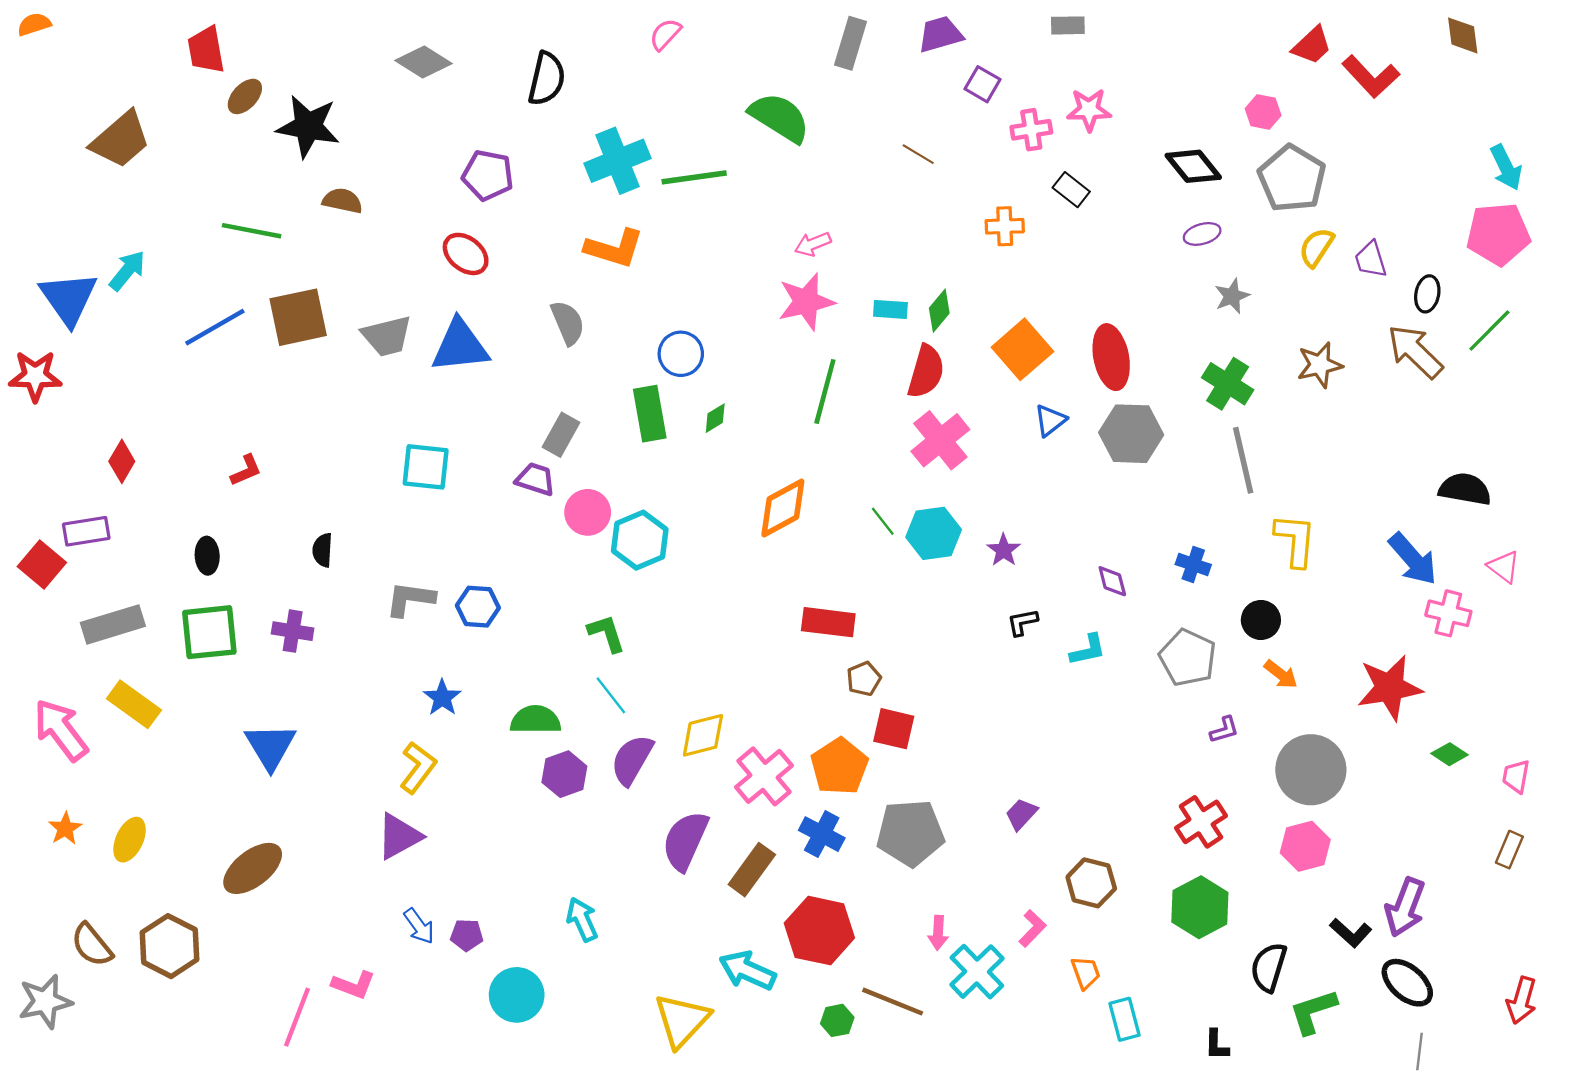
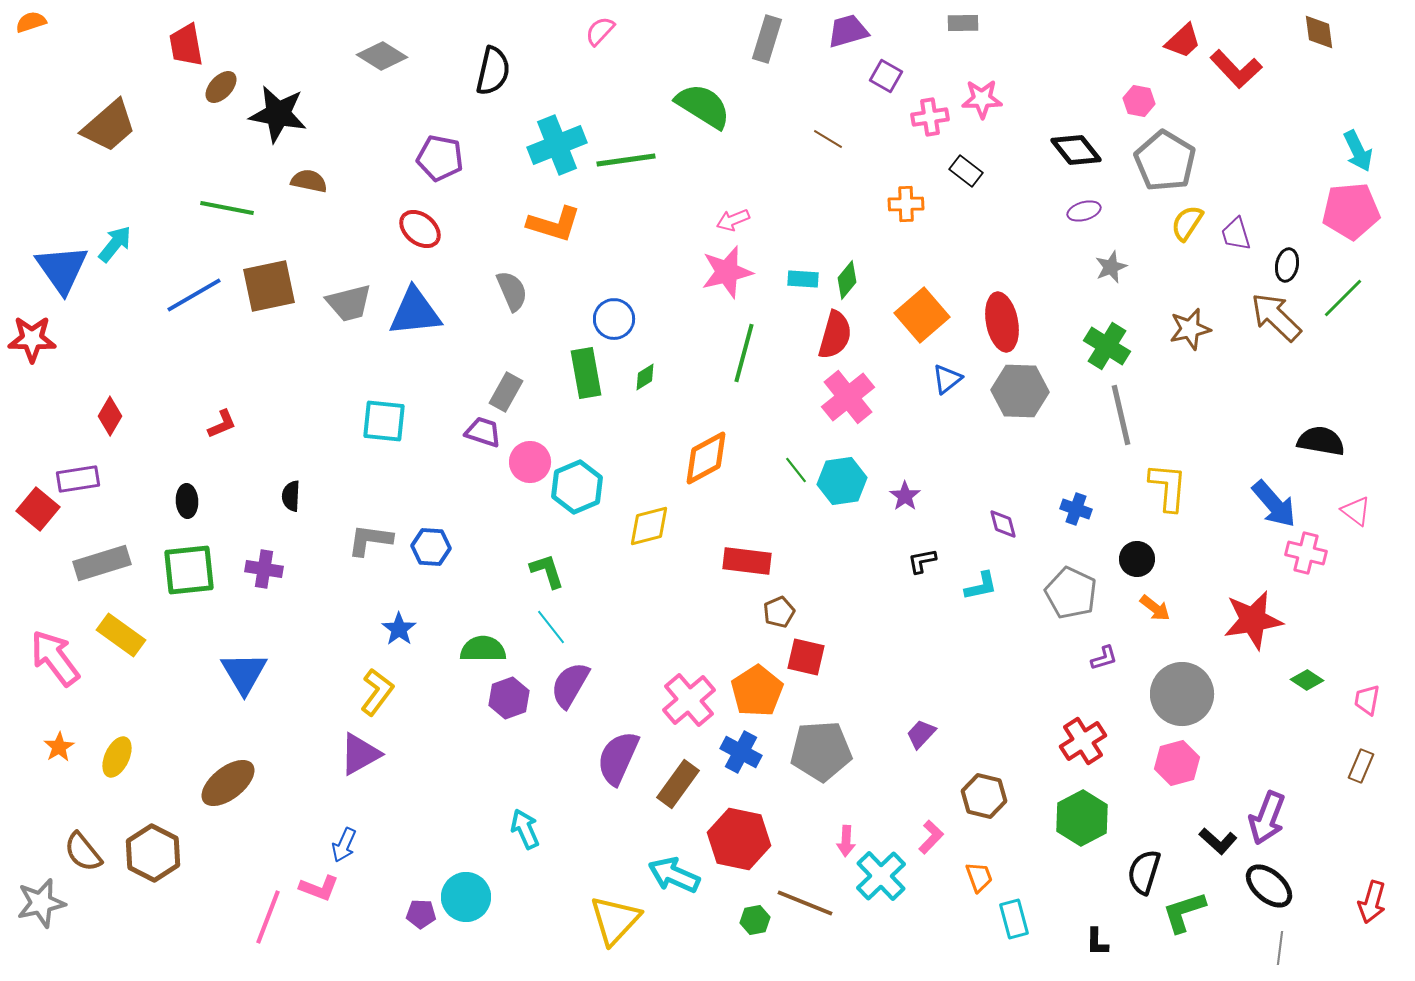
yellow diamond: (703, 735) -> (649, 526), moved
blue arrow: (419, 926) -> (344, 845), moved, turned 60
purple pentagon: (467, 935) -> (421, 914), moved

